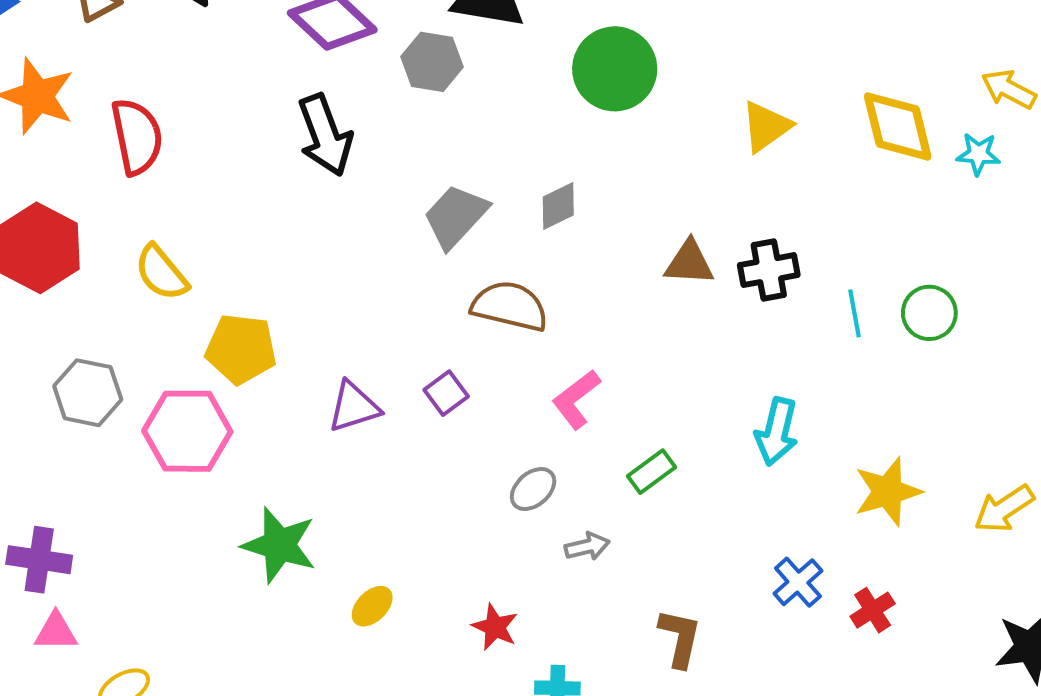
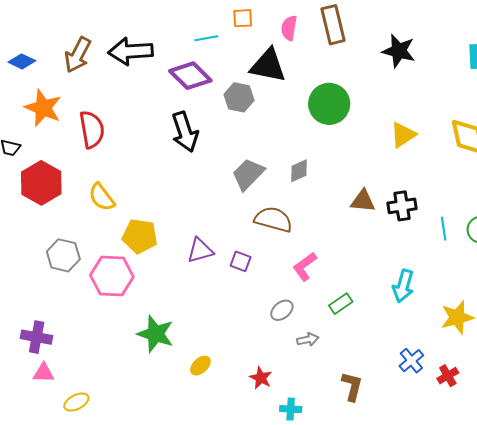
purple square: (446, 393) -> (241, 261), turned -35
purple triangle: (354, 407) -> (200, 251), moved

